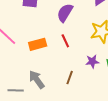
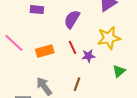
purple star: (92, 61) -> (88, 56), moved

